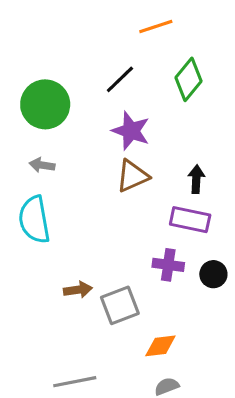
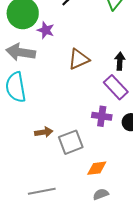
purple star: (131, 131) -> (46, 30), moved, size x0.7
gray arrow: (42, 165) -> (21, 52), size x1.8
purple rectangle: (190, 220) -> (116, 87), turned 35

